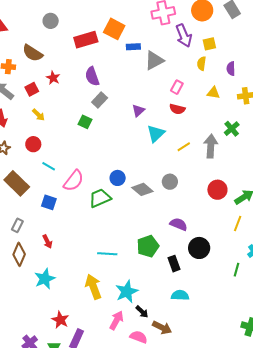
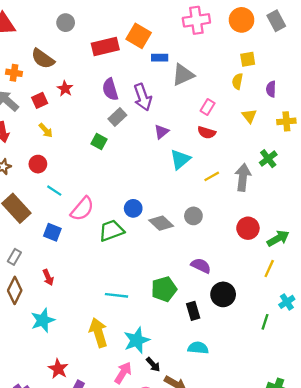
purple arrow: (184, 36) -> (143, 97), moved
yellow triangle: (213, 93) -> (249, 116), turned 40

